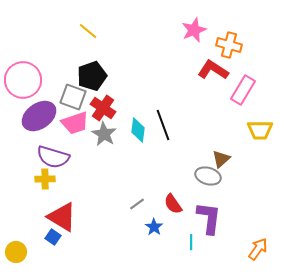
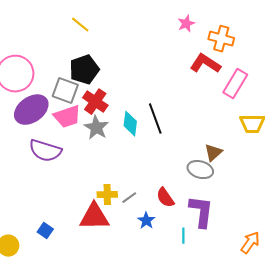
pink star: (194, 30) -> (186, 24), size x0.7
yellow cross: (45, 179) -> (107, 195), moved
red triangle: (62, 217) -> (94, 217), moved, turned -32

